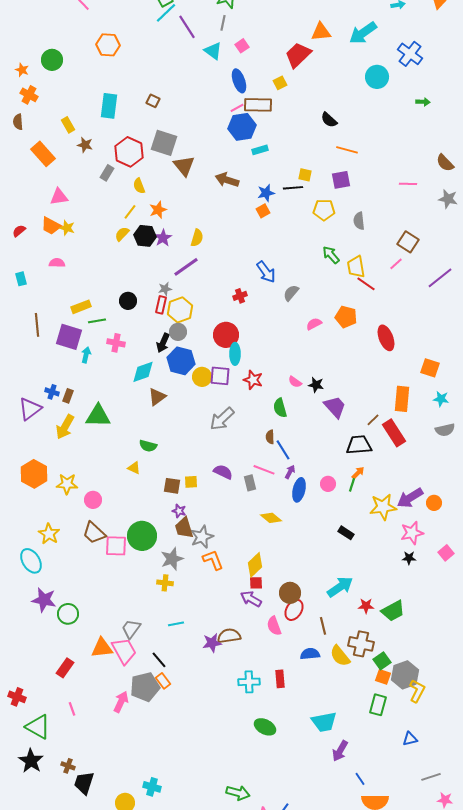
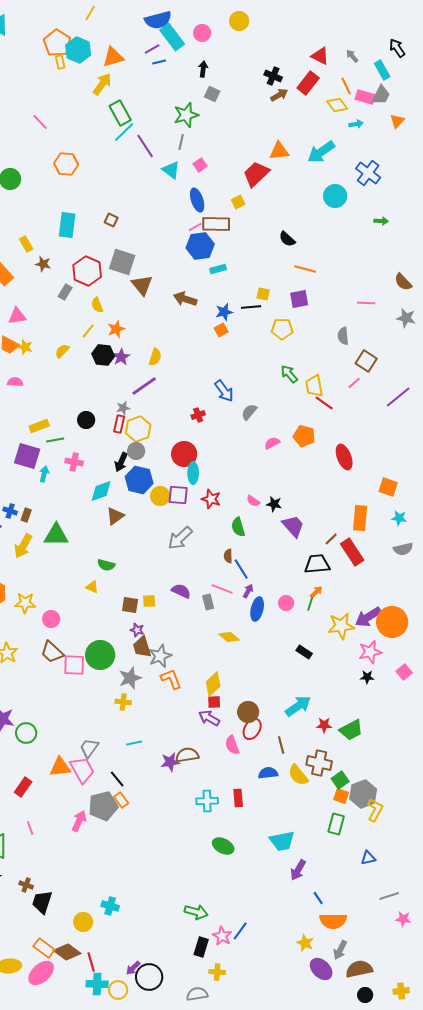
gray semicircle: (359, 221) -> (343, 336), moved
yellow semicircle: (122, 234) -> (62, 351), moved
orange circle: (434, 503) -> (392, 622), size x2.0

